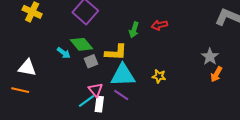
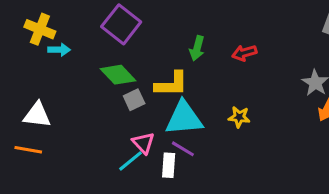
red arrow: (159, 25) -> (244, 53), moved
cyan arrow: (64, 53) -> (59, 50), moved, turned -32
white rectangle: (99, 104) -> (169, 165), moved

